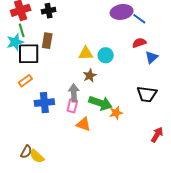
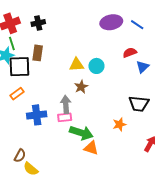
blue line: (139, 19) -> (137, 25), moved
green arrow: (100, 103) -> (81, 133), moved
pink rectangle: (72, 106) -> (65, 117), turned 72
orange star: (116, 113) -> (119, 124), moved
orange triangle: (83, 124) -> (91, 148), moved
brown semicircle: (26, 152) -> (20, 156), moved

